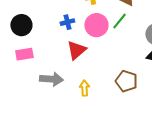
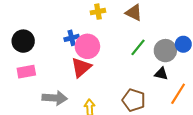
green line: (119, 21) -> (138, 47), moved
pink circle: (96, 25) -> (87, 46), moved

